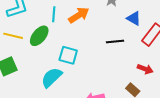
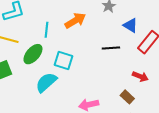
cyan line: (54, 14) -> (47, 30), moved
green ellipse: (39, 36) -> (33, 54), moved

